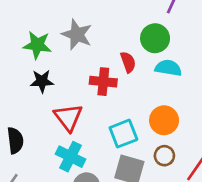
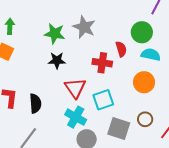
orange circle: (164, 120) -> (144, 82), moved
cyan square: (123, 134) -> (103, 100), moved

